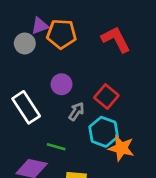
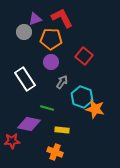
orange pentagon: (61, 34) -> (51, 39), moved
red L-shape: (116, 39) -> (62, 18), moved
red square: (106, 96) -> (84, 56), moved

